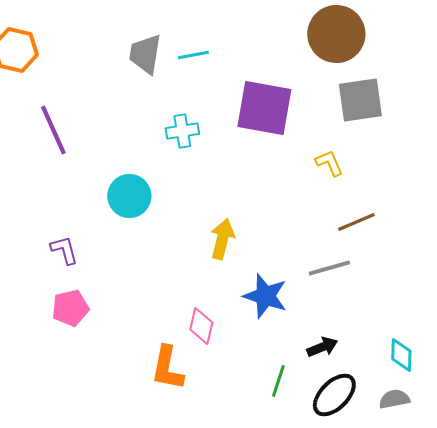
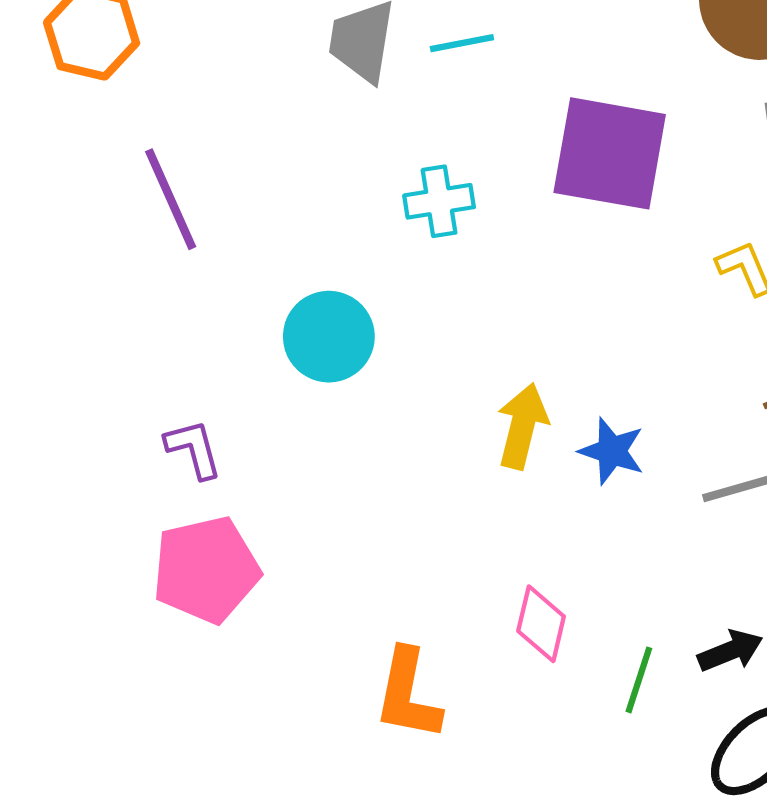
blue star: (265, 296) -> (612, 451), moved, size x0.7
pink pentagon: (70, 308) -> (206, 570), size x1.4
pink diamond: (201, 326) -> (541, 624), moved
green line: (278, 381) -> (639, 680), moved

